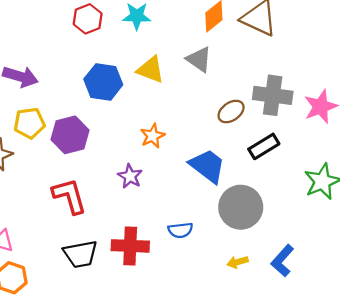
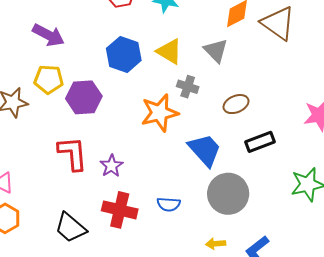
gray cross: (273, 95) -> (188, 87), moved, size x0.6
orange star: (153, 136) -> (160, 113), size x1.6
purple star: (130, 176) -> (111, 166), moved
black trapezoid: (80, 254) -> (70, 228), moved, turned 40

